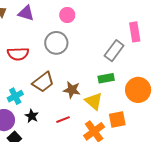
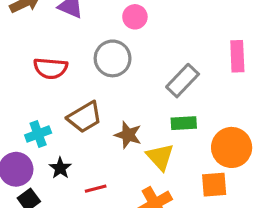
gray rectangle: (114, 51) -> (183, 81), moved
red line: (63, 120) -> (96, 189), moved
orange square: (117, 120) -> (214, 185), moved

